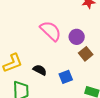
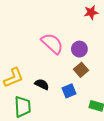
brown square: (86, 54) -> (81, 70), moved

